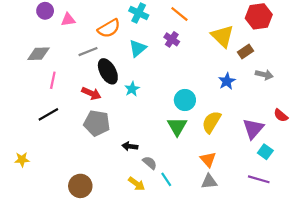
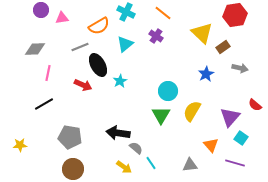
gray pentagon: (97, 123) -> (70, 137), moved
black arrow: (130, 146) -> (118, 133), size x1.6
orange triangle: (208, 159) -> (211, 145), moved

